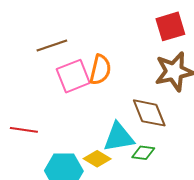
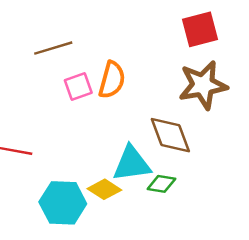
pink square: (73, 76) -> (78, 87), size x0.7

